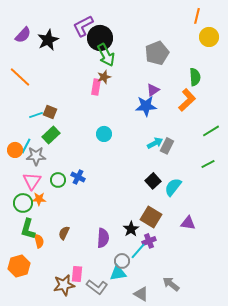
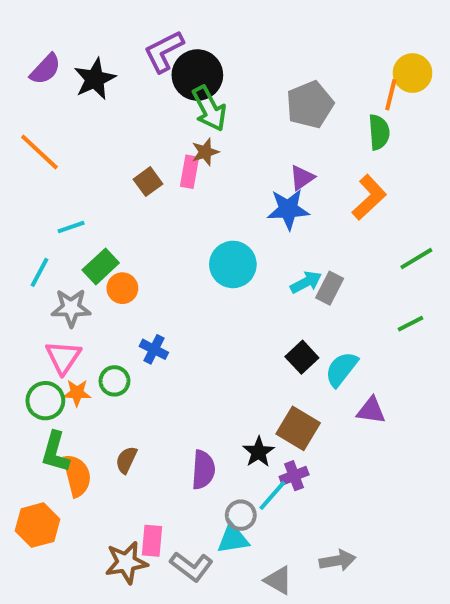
orange line: (197, 16) -> (391, 95), moved
green semicircle: (195, 77) -> (379, 132), moved
brown square: (50, 112) -> (148, 182), moved, turned 32
cyan circle: (104, 134) -> (233, 264), moved, size x1.5
cyan line: (26, 146) -> (39, 272), moved
orange circle: (15, 150) -> (122, 288), moved
green circle: (58, 180) -> (114, 381), moved
purple triangle: (188, 223) -> (371, 411), moved
orange semicircle: (39, 241) -> (77, 476), size x1.5
gray arrow: (171, 284) -> (338, 561), turned 132

